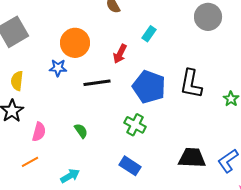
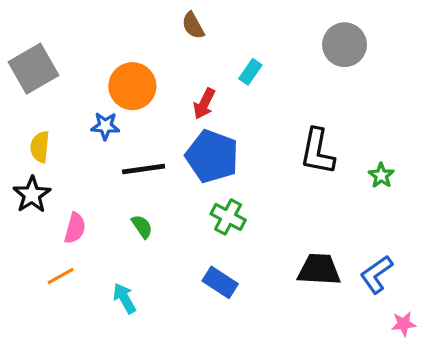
black line: (97, 83) -> (144, 169), moved
blue pentagon: (149, 87) -> (212, 156), moved
cyan arrow: (70, 176) -> (124, 298), turned -90

